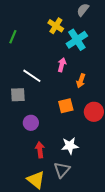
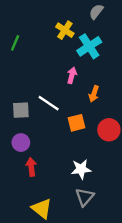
white line: (32, 76) -> (49, 103), moved
purple circle: (31, 123) -> (21, 143), moved
red arrow: (40, 150) -> (31, 167), moved
gray triangle: (62, 170) -> (85, 197), moved

